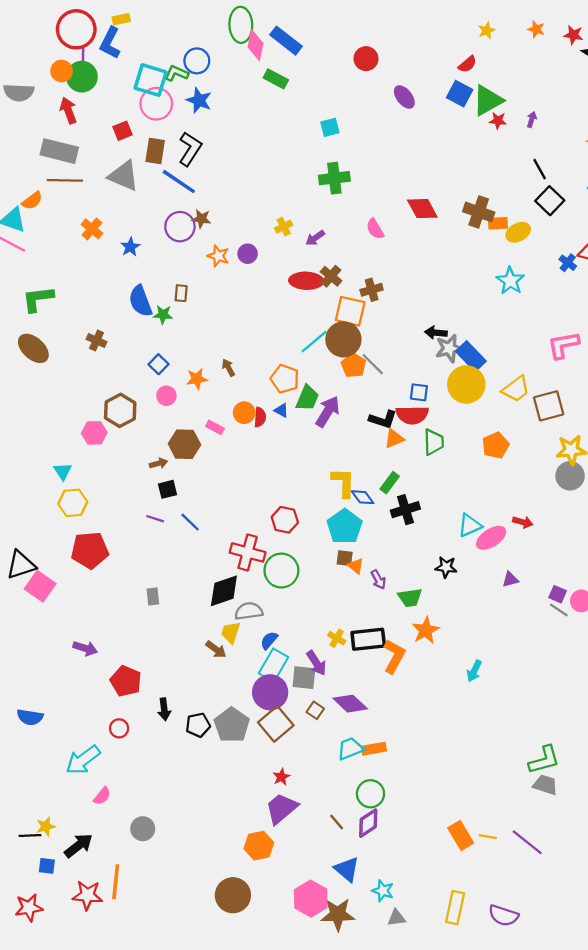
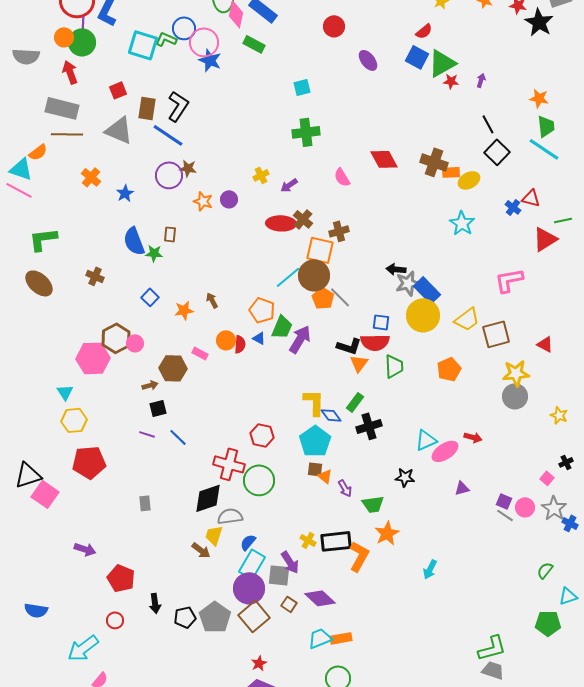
blue star: (199, 100) -> (210, 60), moved
pink circle: (156, 104) -> (204, 42), moved
pink circle: (166, 396) -> (135, 343), moved
pink hexagon: (94, 433) -> (93, 358), size x1.5
orange triangle: (394, 439) -> (359, 363), turned -30

